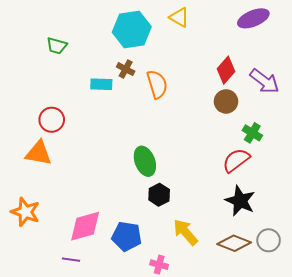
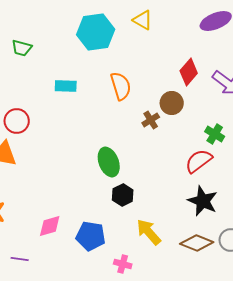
brown cross: (126, 69) -> (151, 120), moved, turned 30
brown circle: (226, 101) -> (172, 103), moved
pink diamond: (85, 226) -> (50, 226), size x0.7
purple line: (71, 260) -> (20, 259), moved

